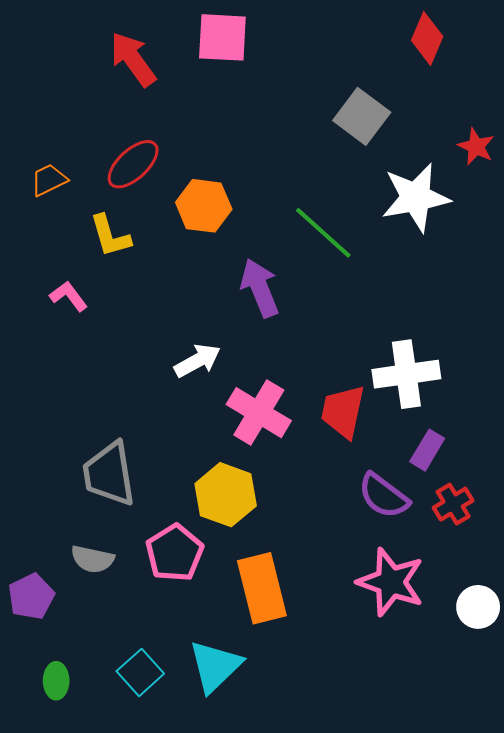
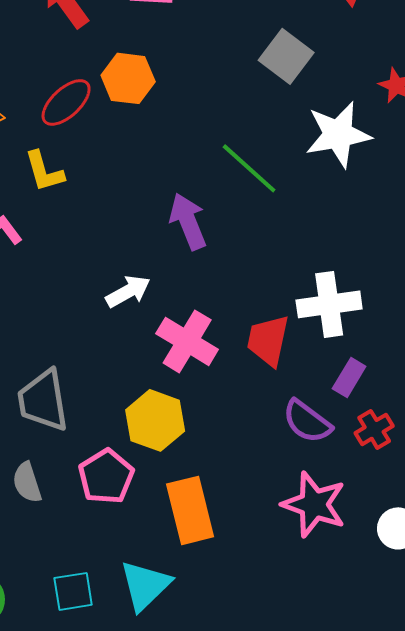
orange hexagon: (204, 206) -> (128, 78), moved
gray semicircle: (92, 559) -> (27, 482), turned 60
cyan square: (140, 672) -> (73, 591), turned 33

